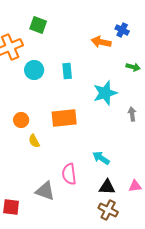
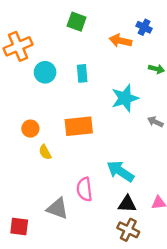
green square: (38, 25) -> (77, 22), moved
gray arrow: (132, 114) -> (155, 122), turned -56
cyan arrow: (101, 158) -> (120, 171), size x1.4

